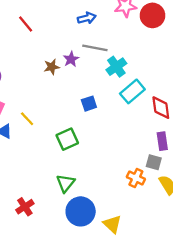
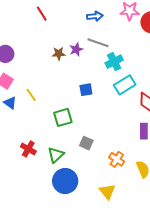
gray square: (154, 162) -> (86, 143), moved
red cross: (25, 207) -> (28, 149), moved, turned -35
yellow triangle: (112, 224) -> (107, 192), moved

